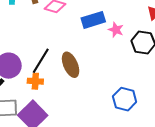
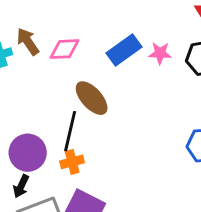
brown ellipse: (71, 65) -> (92, 98), moved

